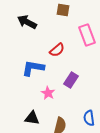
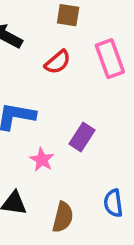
red semicircle: (57, 50) -> (58, 62), moved

